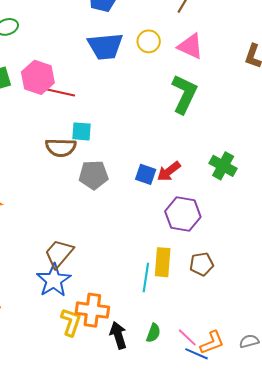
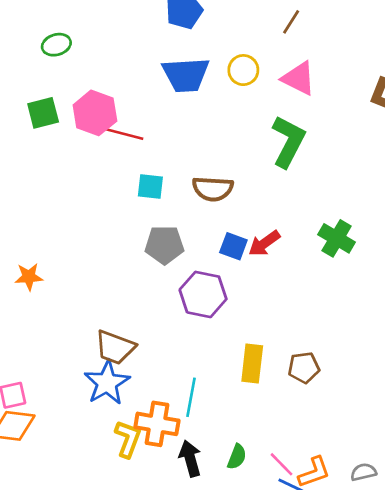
brown semicircle: (61, 147) -> (213, 189), moved
purple hexagon: (183, 214) -> (203, 294), moved
brown trapezoid: (59, 254) -> (115, 347), turned -112
cyan line: (146, 277) -> (191, 397), moved

